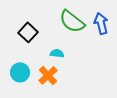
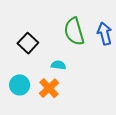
green semicircle: (72, 21) -> (74, 31), turned 36

